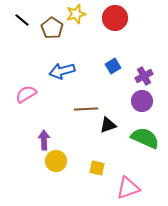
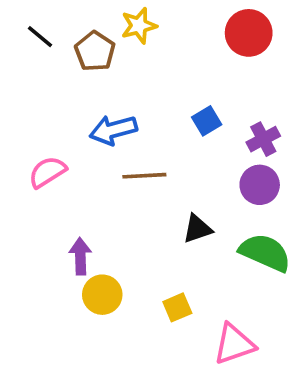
red circle: (115, 18) -> (249, 33), moved
brown line: (86, 109) -> (144, 176), moved
yellow square: (97, 168) -> (177, 307), turned -35

